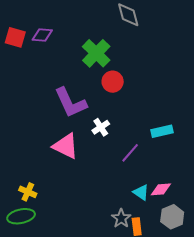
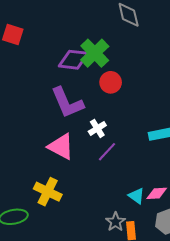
purple diamond: (42, 35) -> (73, 60), moved, size x1.4
purple line: (130, 153) -> (107, 152), moved
yellow cross: (28, 192) -> (48, 192), moved, size x1.5

